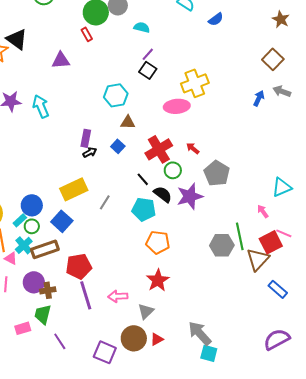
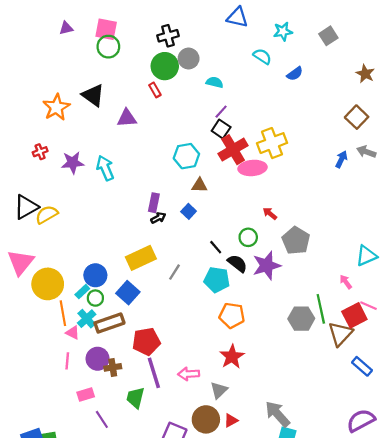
black triangle: (17, 39) -> (93, 95), moved
red cross: (159, 149) -> (233, 150), moved
green trapezoid: (43, 314) -> (135, 398), moved
pink rectangle: (23, 328) -> (86, 394), moved
purple line: (60, 341) -> (102, 419), moved

